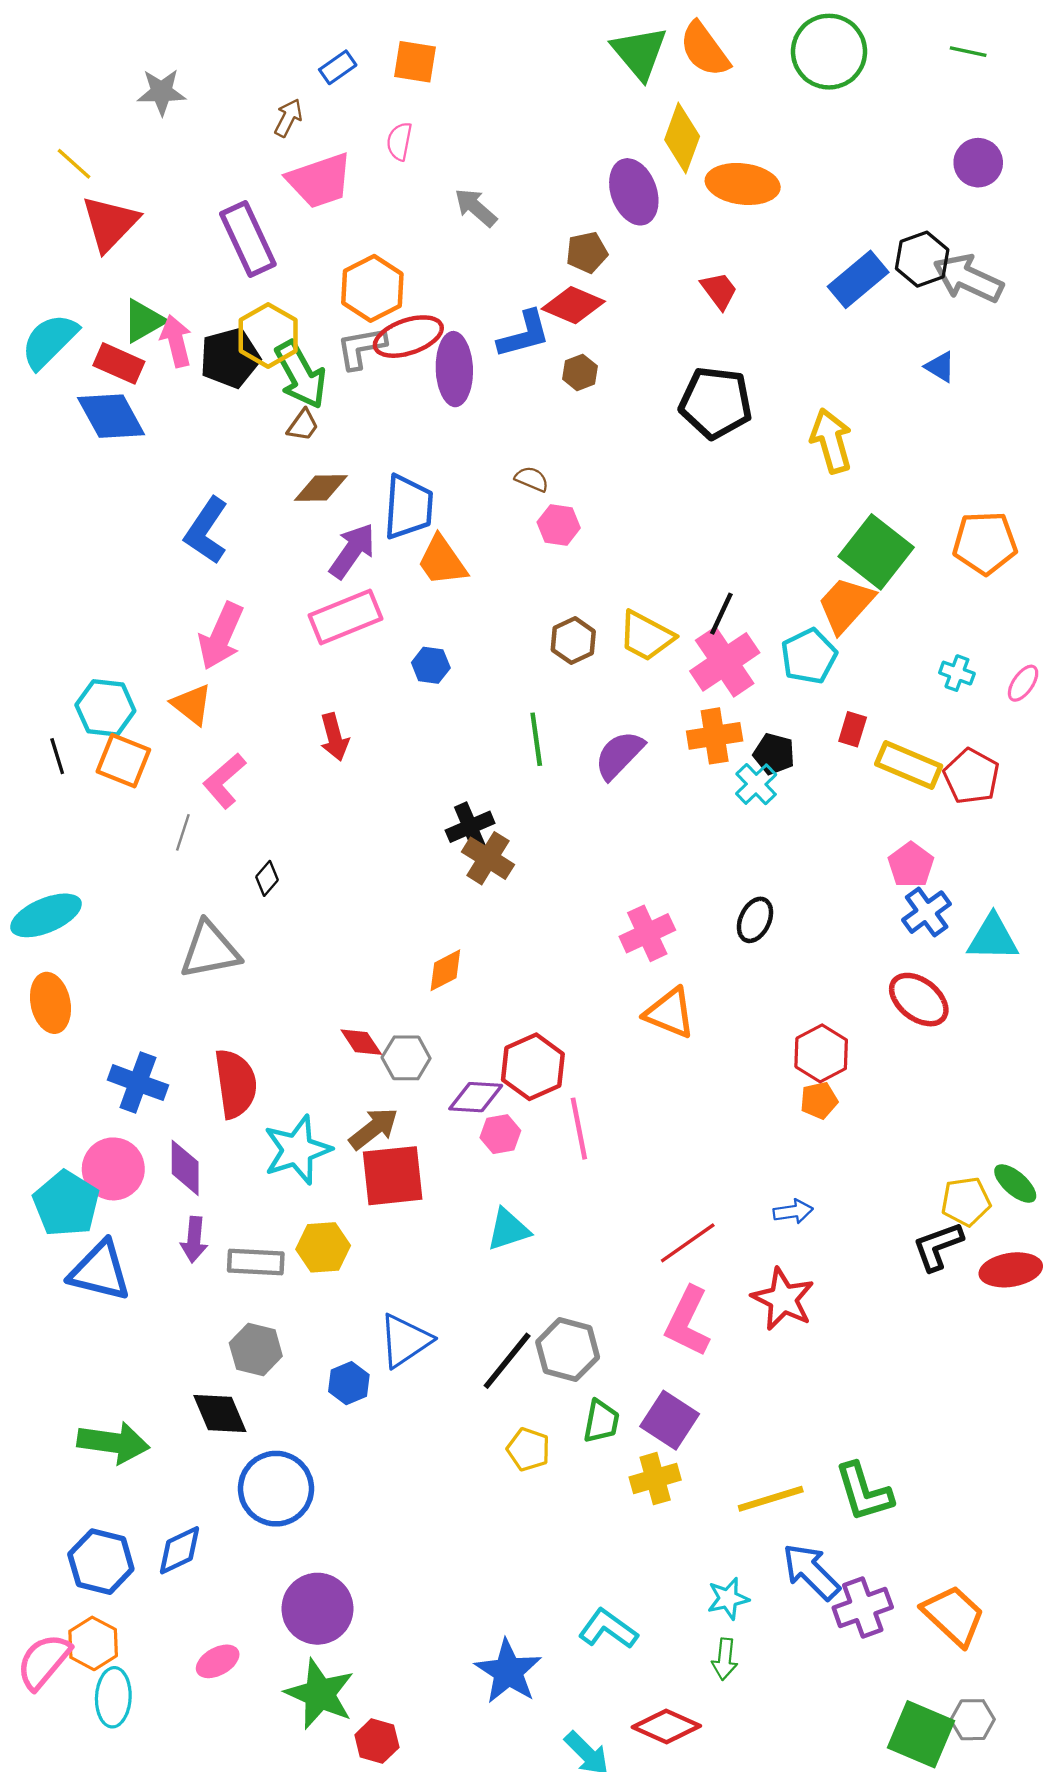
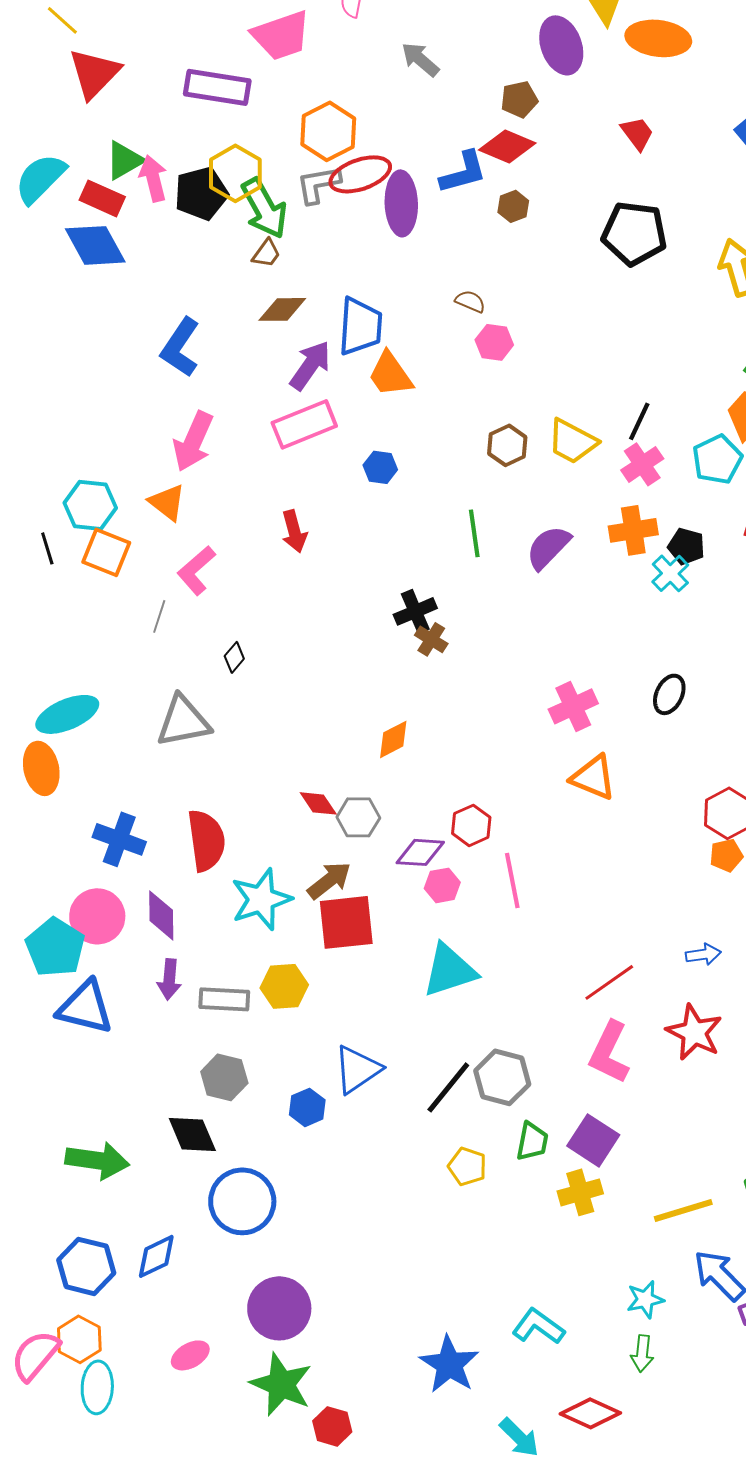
purple rectangle: (248, 239) -> (217, 87), turned -56
pink cross: (725, 662) -> (642, 464), size x0.7
brown cross: (488, 858) -> (431, 639), size x0.7
cyan ellipse: (46, 915) -> (67, 714), moved
red hexagon: (533, 1067) -> (471, 825), size x0.7
cyan triangle: (508, 1229) -> (449, 970), size x1.4

